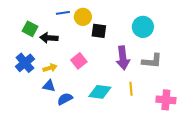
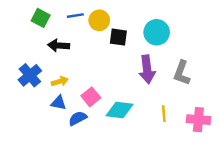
cyan circle: (143, 27) -> (157, 32), moved
green square: (30, 29) -> (41, 18), moved
pink square: (79, 61) -> (91, 97), moved
gray L-shape: (152, 61) -> (182, 73), turned 105
yellow line: (131, 89) -> (164, 114), moved

